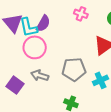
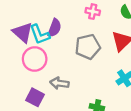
pink circle: (35, 47) -> (35, 59), moved
gray pentagon: (74, 69) -> (88, 47), moved

